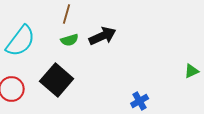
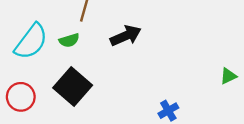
green semicircle: (70, 40) -> (69, 40), moved

